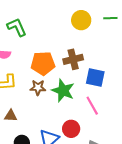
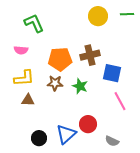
green star: (63, 91) -> (80, 86), size x0.7
pink line: (92, 106) -> (120, 101), moved
brown triangle: (11, 116) -> (28, 100), moved

